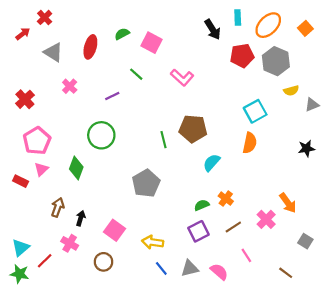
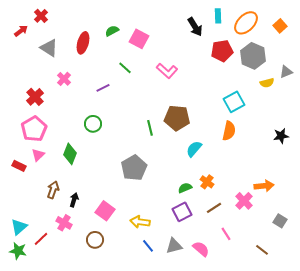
red cross: (25, 99) -> (35, 97), moved
gray triangle: (312, 105) -> (286, 72), moved
green circle: (101, 135) -> (93, 124), size x0.7
orange arrow: (288, 203) -> (264, 186), turned -60

